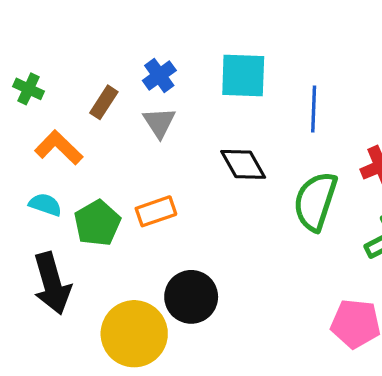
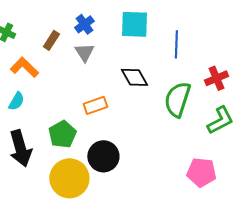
cyan semicircle: (45, 205) -> (16, 101), turned 102
orange rectangle: (156, 211) -> (95, 105), moved
green pentagon: (97, 223) -> (62, 134), moved

